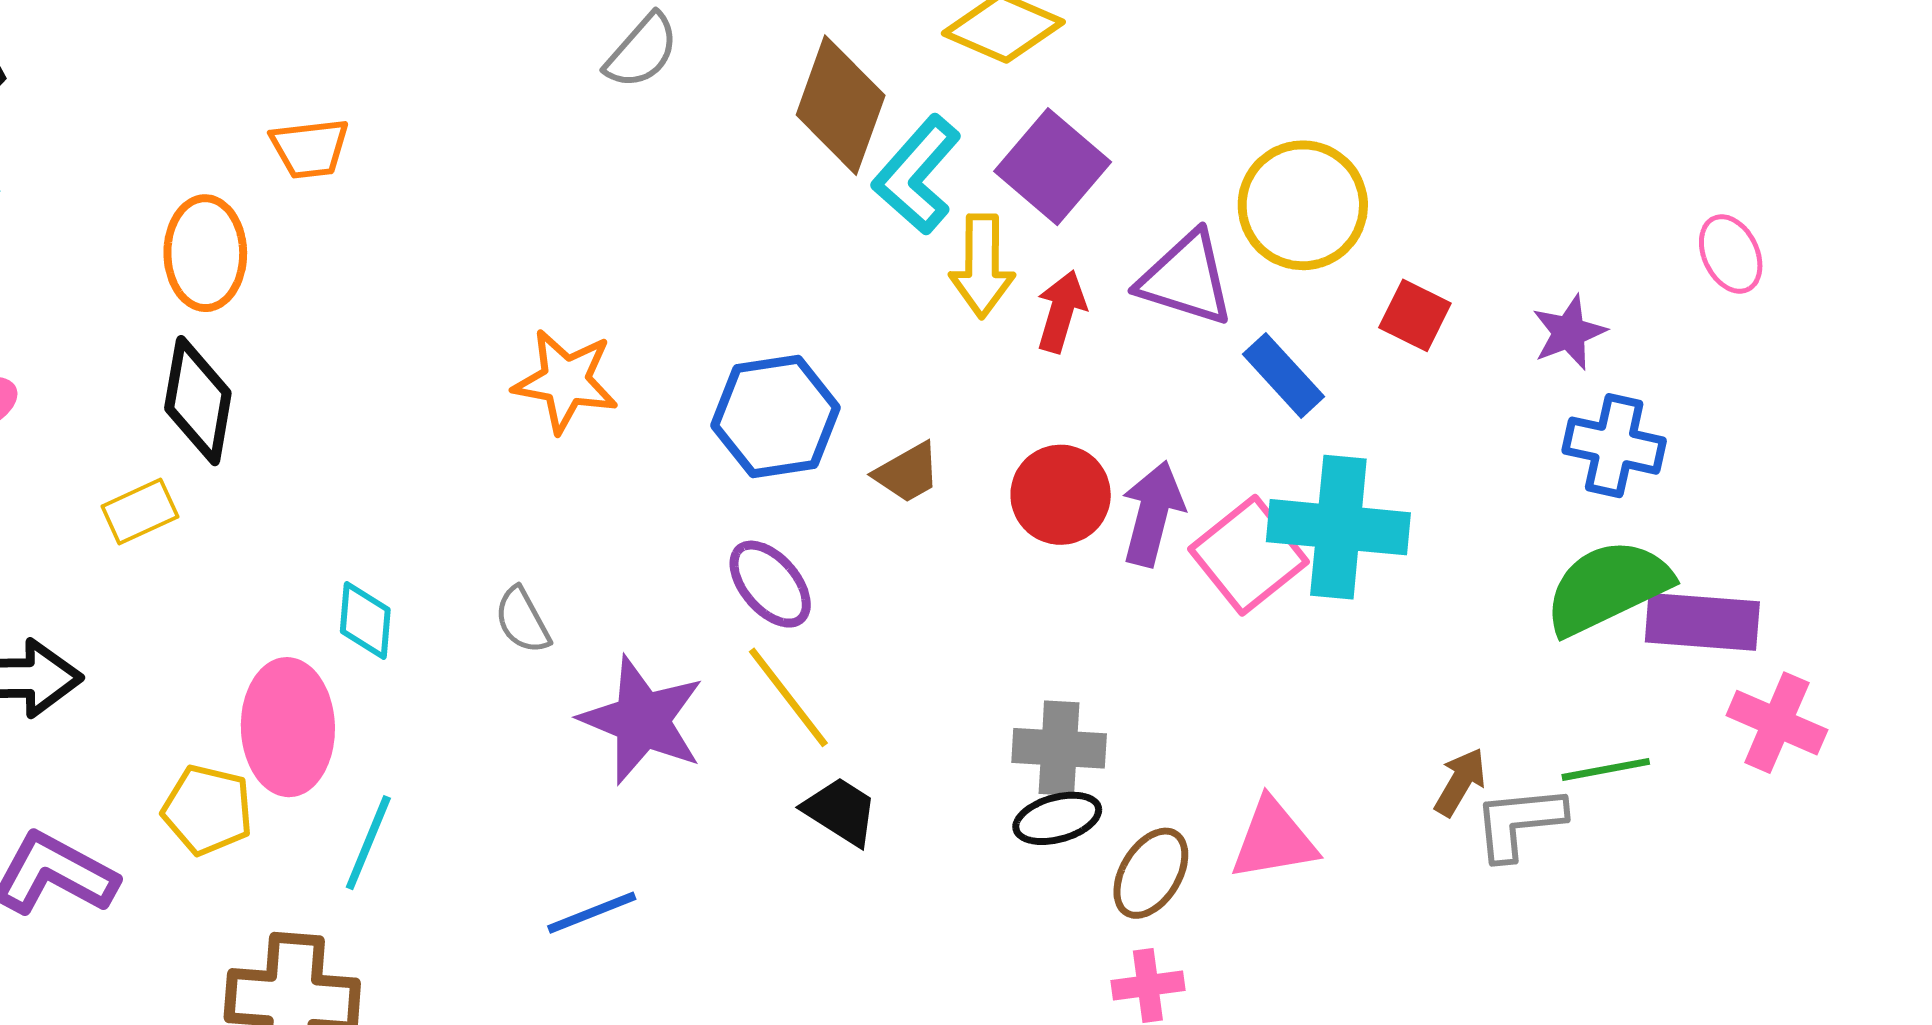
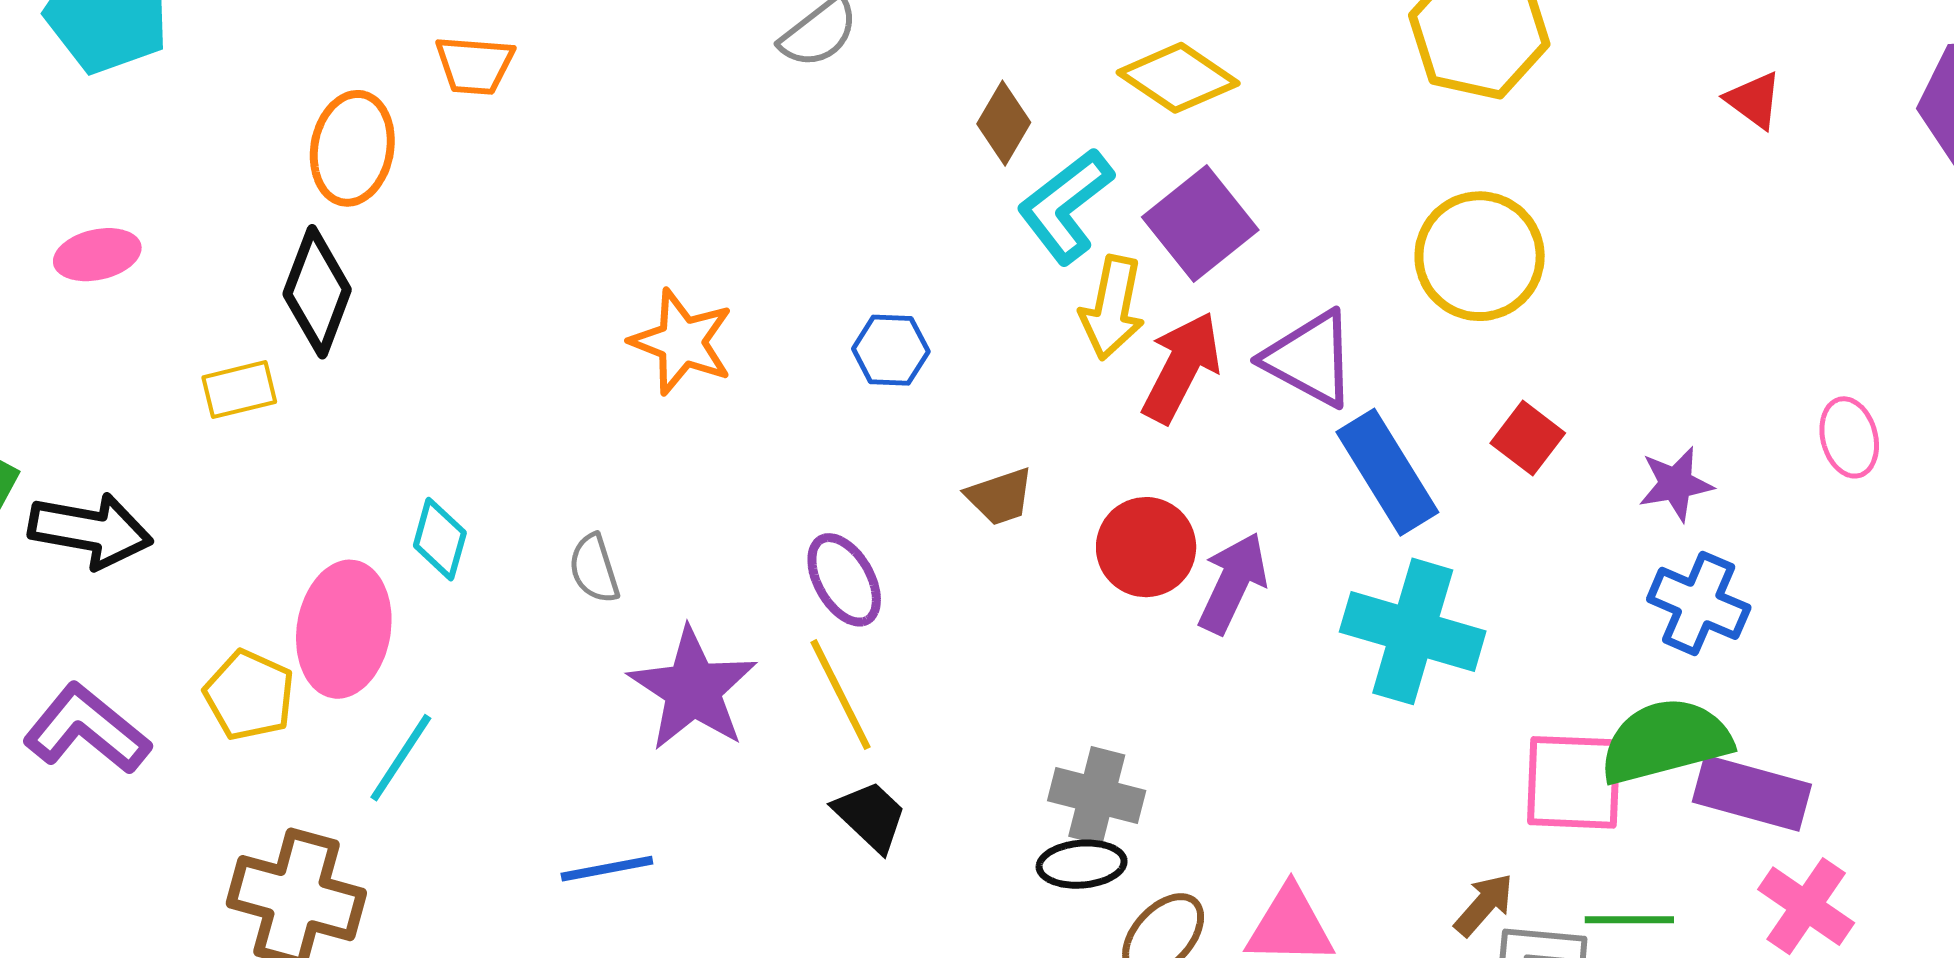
brown diamond: (841, 105) -> (1004, 123), size x0.6
yellow circle: (1303, 205) -> (1480, 256), moved
red arrow: (1061, 311) -> (1181, 367), size x1.4
blue rectangle: (1283, 375) -> (1387, 472), size x1.4
blue hexagon: (776, 417) -> (891, 350), moved, size x0.6
pink square: (1249, 555) -> (1574, 782), moved, turned 30

